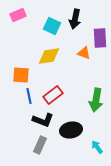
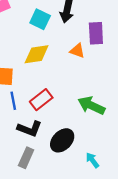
green arrow: (96, 100) -> (91, 105), turned 105
black ellipse: (71, 130) -> (62, 140), turned -35

